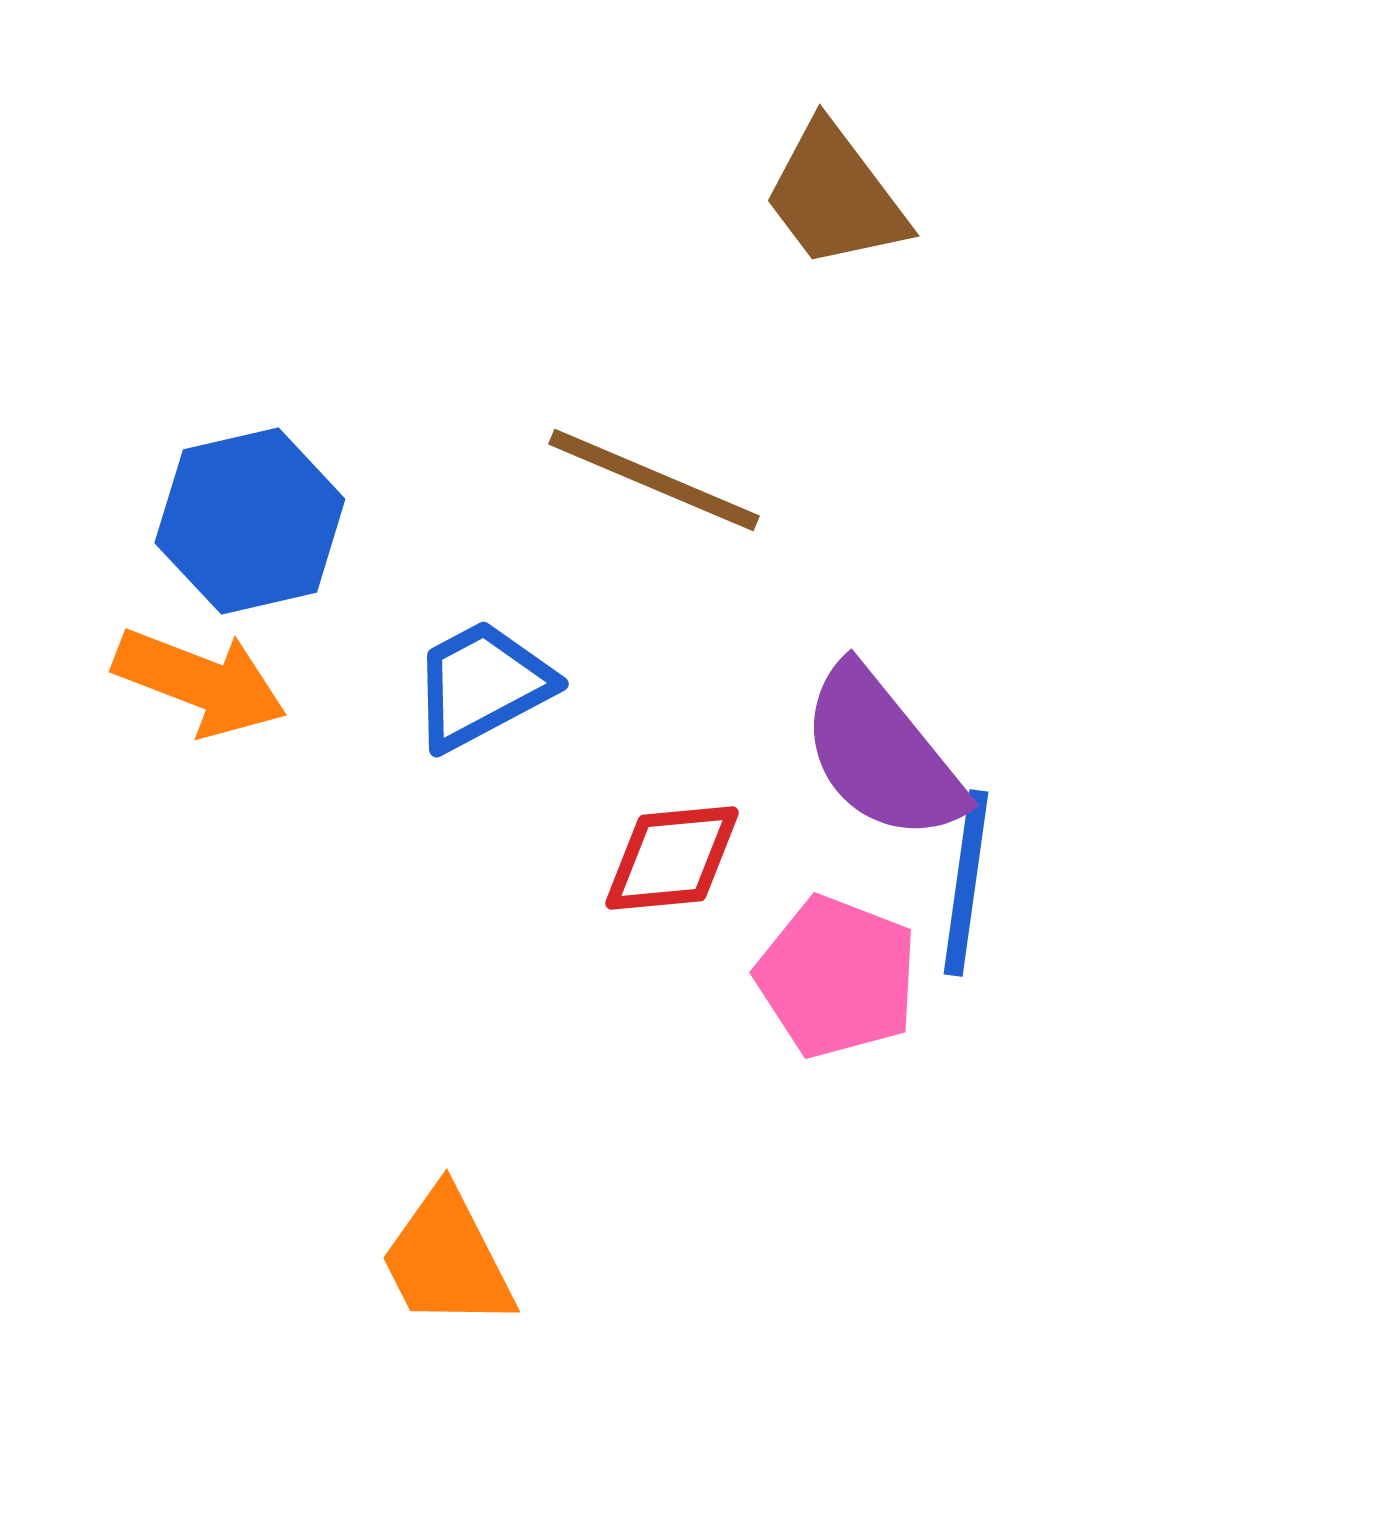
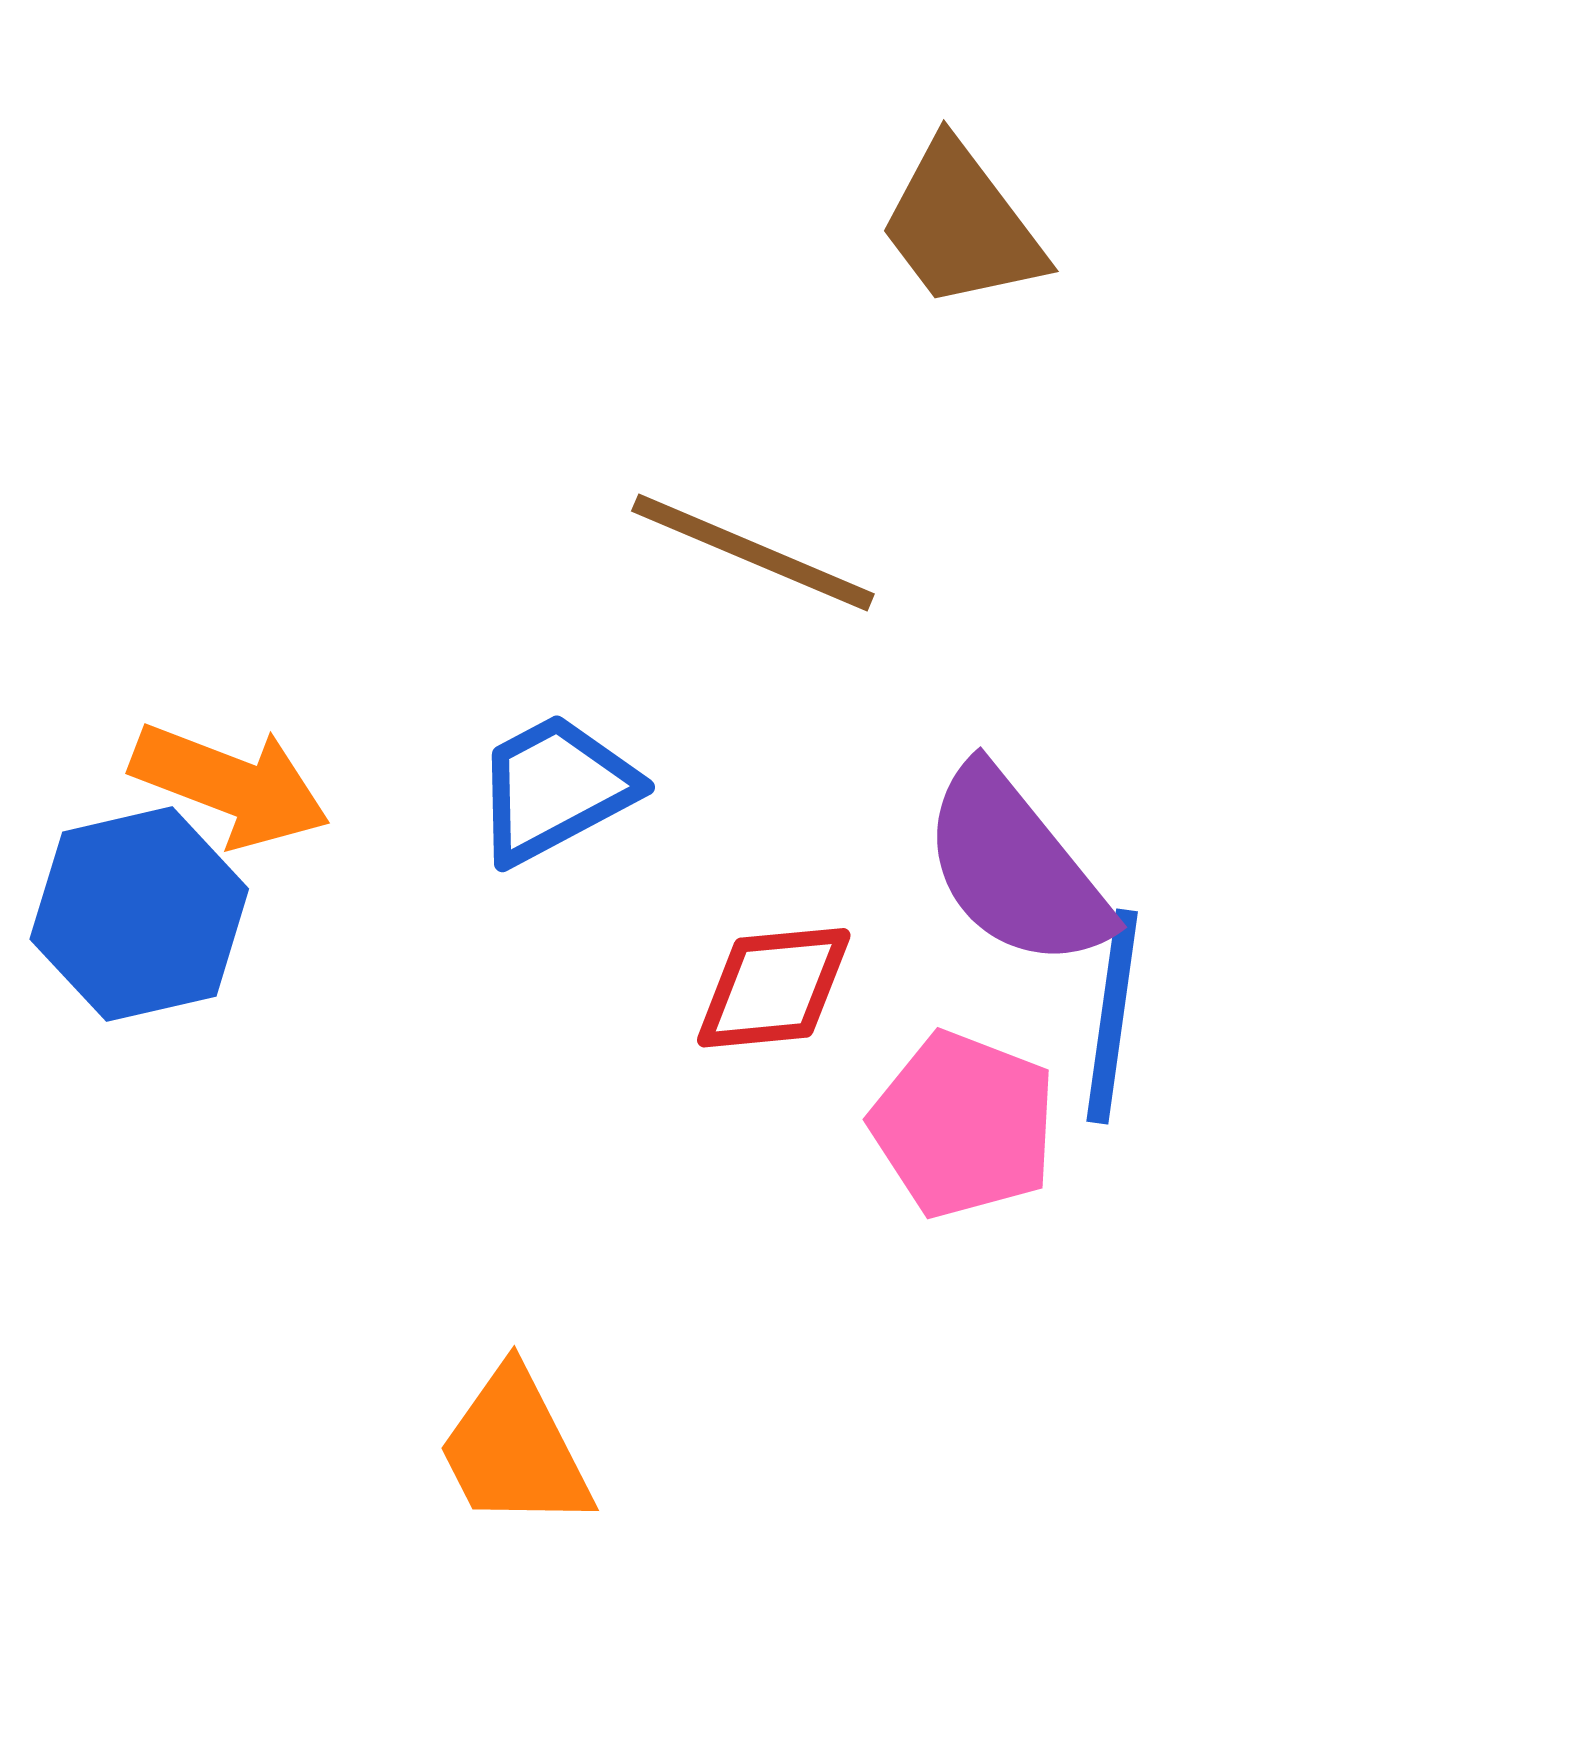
blue hexagon: (250, 521) -> (139, 914), moved

